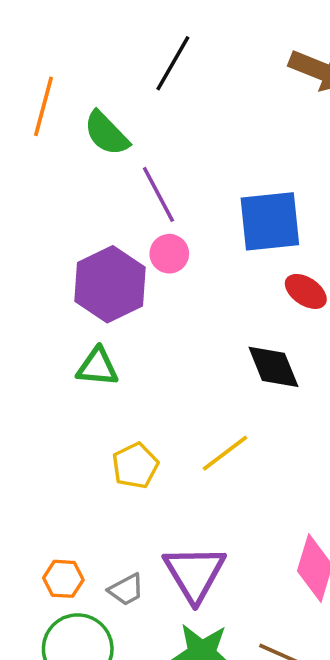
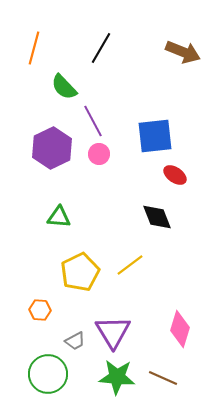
orange line: (44, 106) -> (34, 48), moved
purple hexagon: (110, 284) -> (52, 148), moved
yellow pentagon: (135, 466) -> (80, 272), size x1.5
orange hexagon: (63, 579) -> (40, 310), moved

